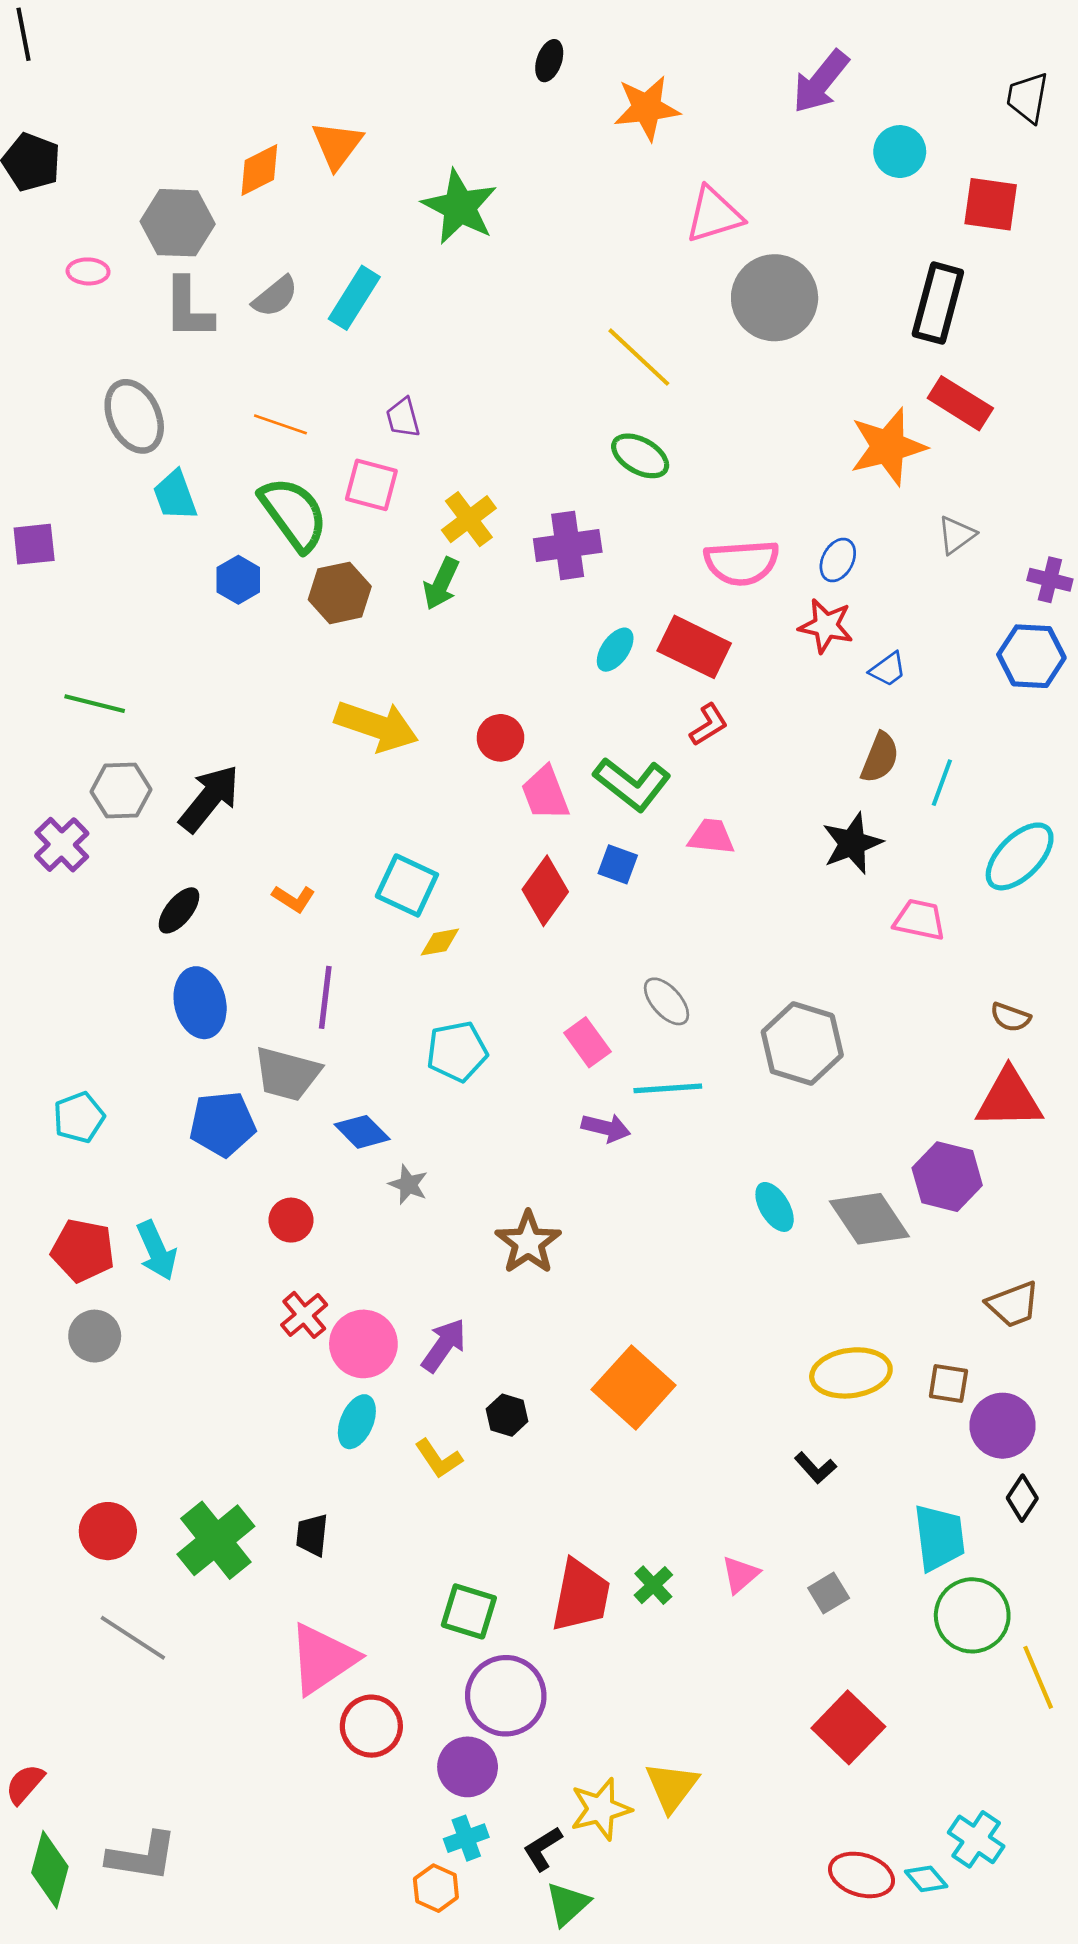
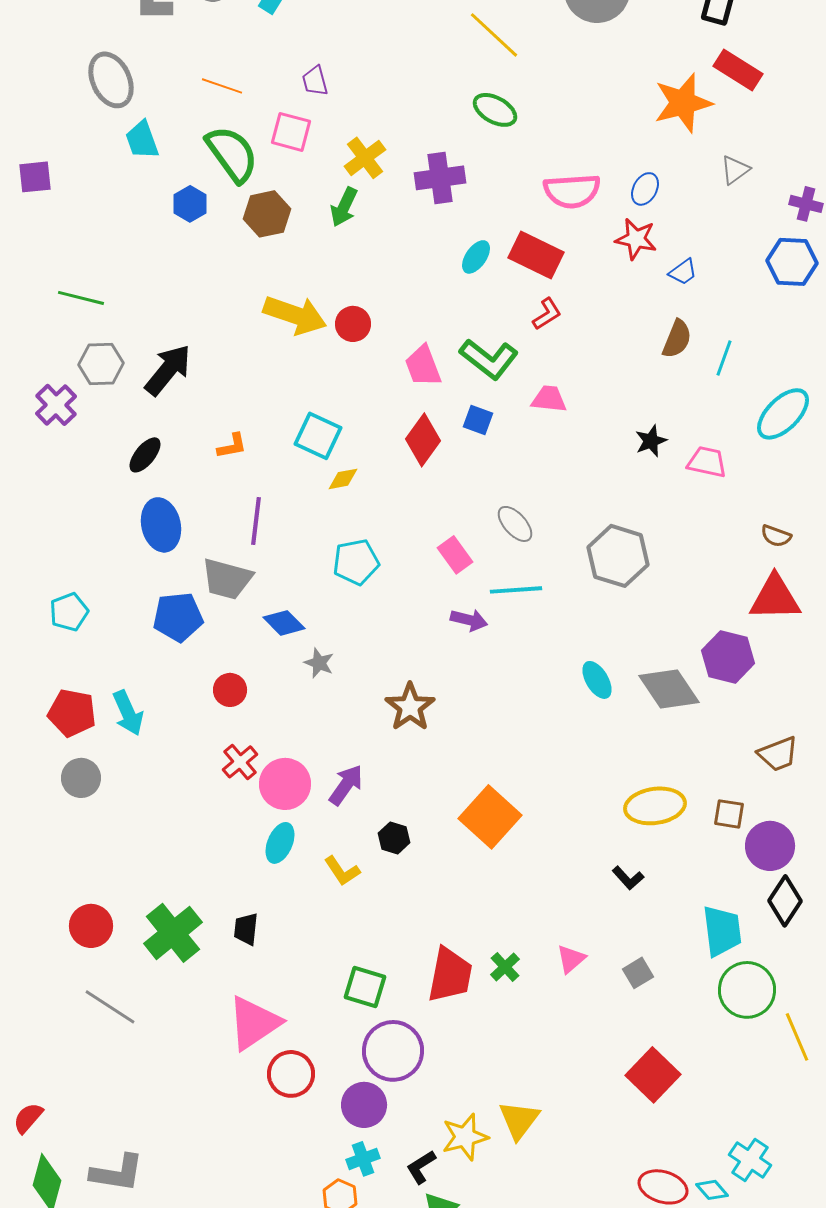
red circle: (500, 738) -> (353, 324), moved
black star: (852, 843) -> (651, 441), moved, size x0.7
orange L-shape: (294, 899) -> (232, 446), turned -44
black diamond: (1022, 1498) -> (785, 901), size x1.4

